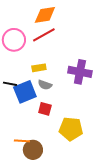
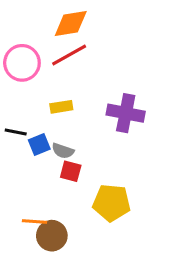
gray semicircle: (45, 85) -> (63, 151), moved
blue square: (25, 92) -> (39, 145), size x0.6

